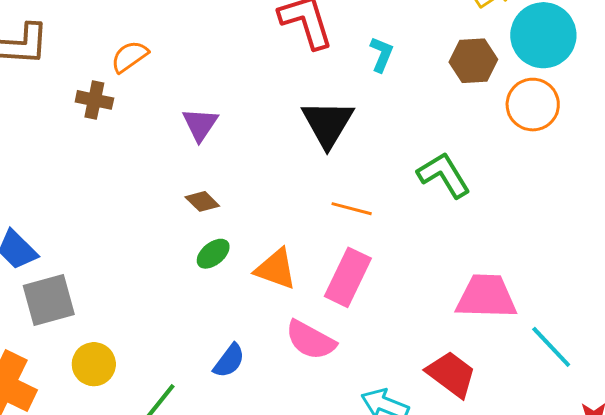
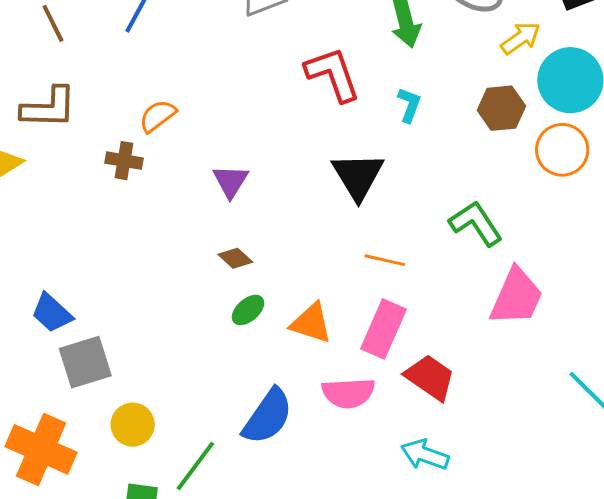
pink trapezoid: (486, 297) -> (516, 297), moved, turned 114
pink semicircle: (311, 340) -> (348, 393), turned -30
blue semicircle: (229, 361) -> (268, 416), size x1.6
red trapezoid: (451, 374) -> (430, 377), moved

